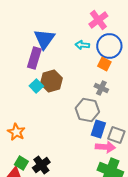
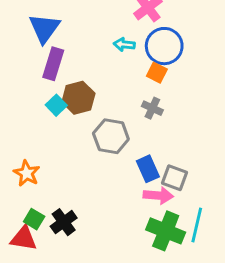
blue triangle: (44, 39) -> (44, 28), moved
gray hexagon: (87, 110) -> (111, 136), moved
blue rectangle: (98, 129) -> (148, 169), turned -42

